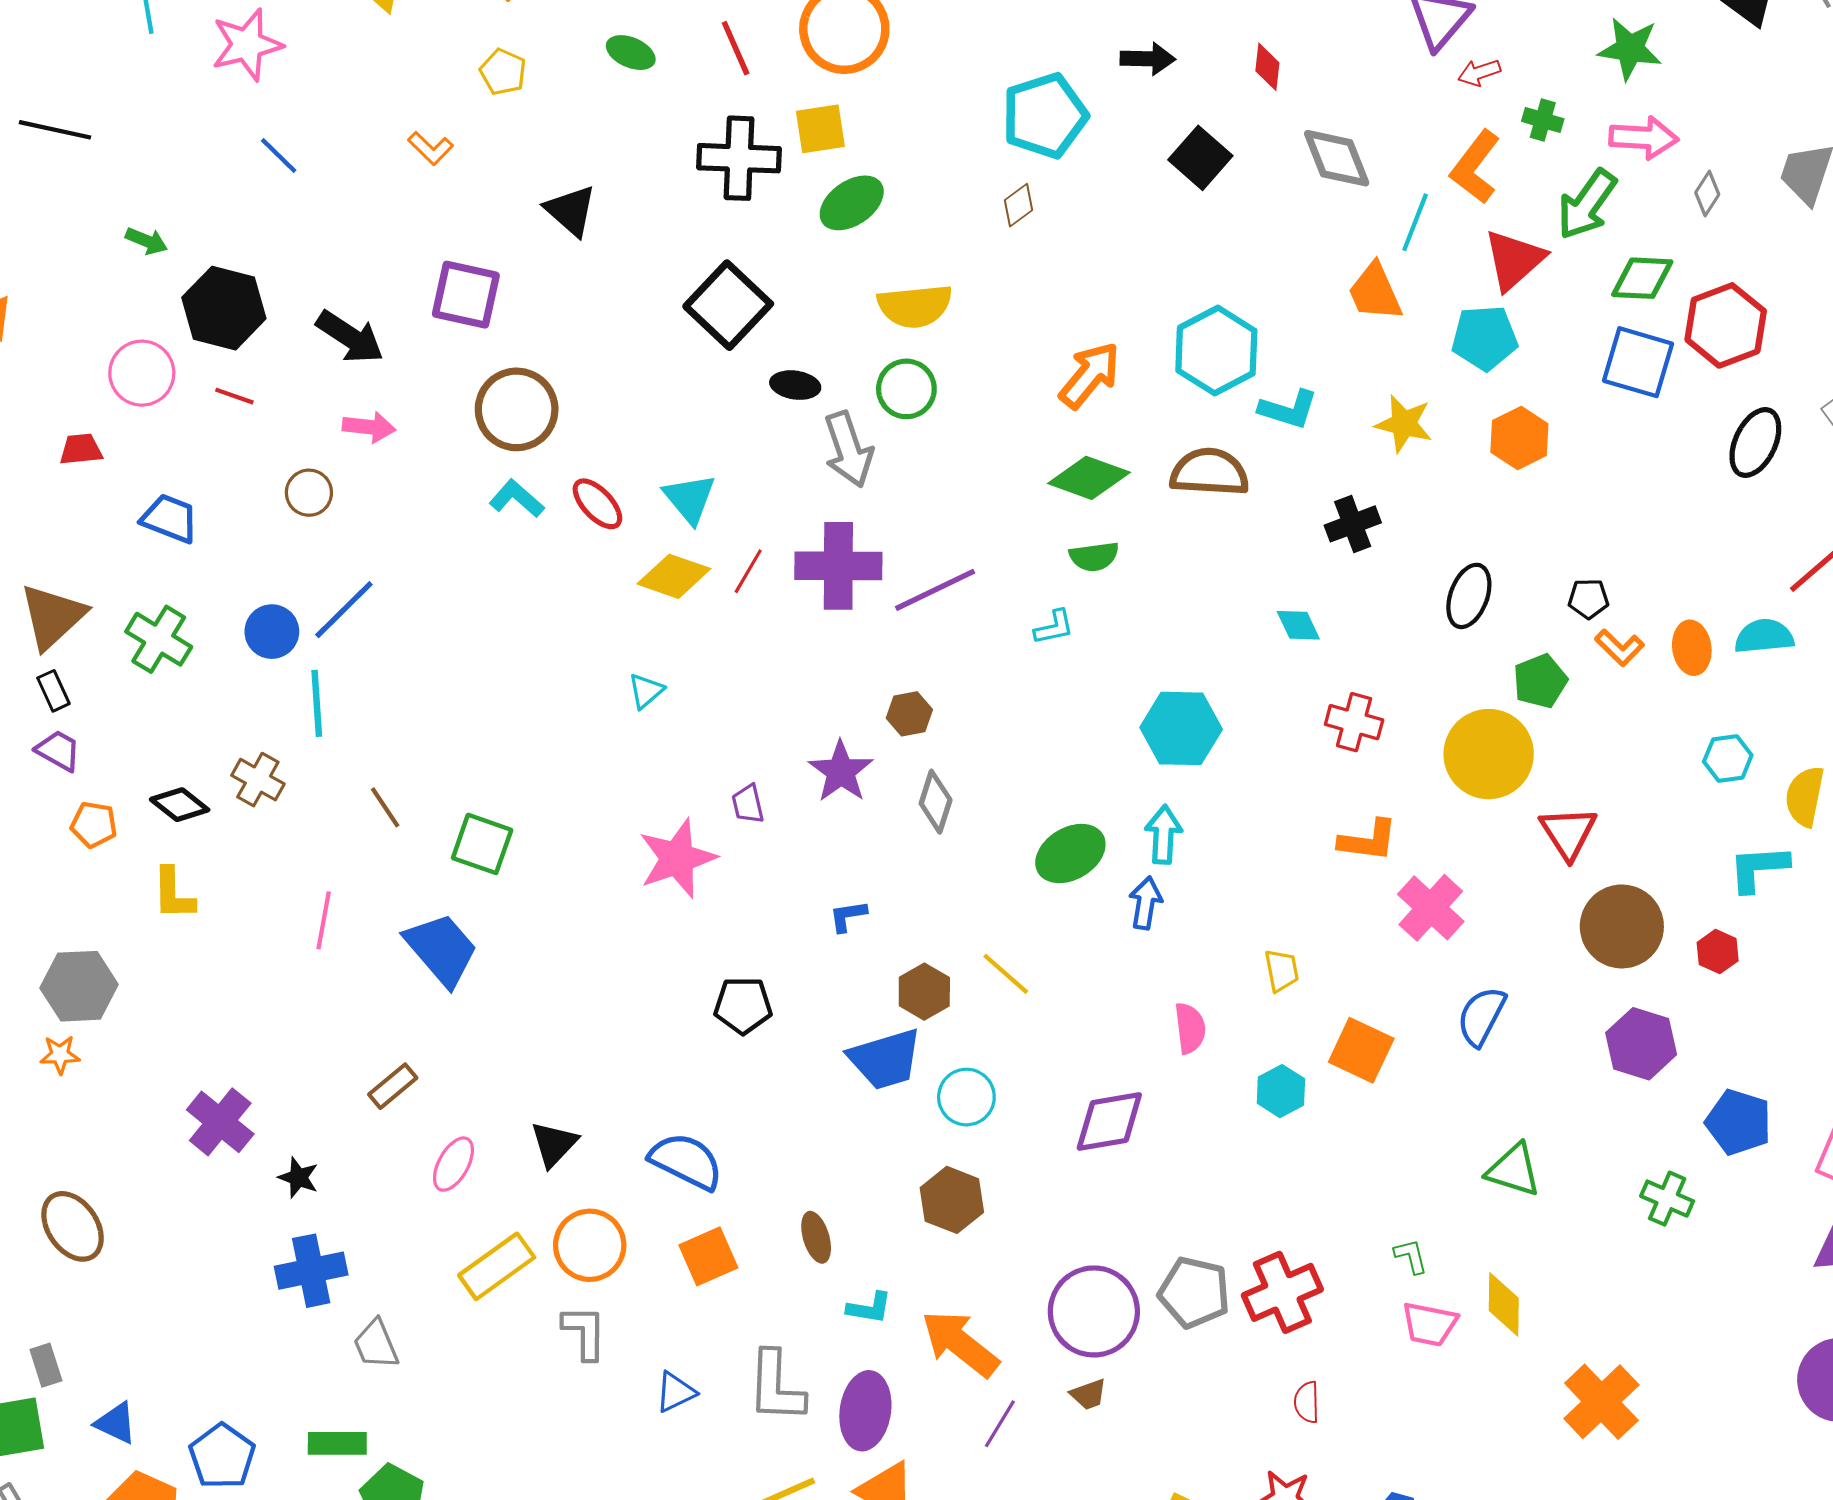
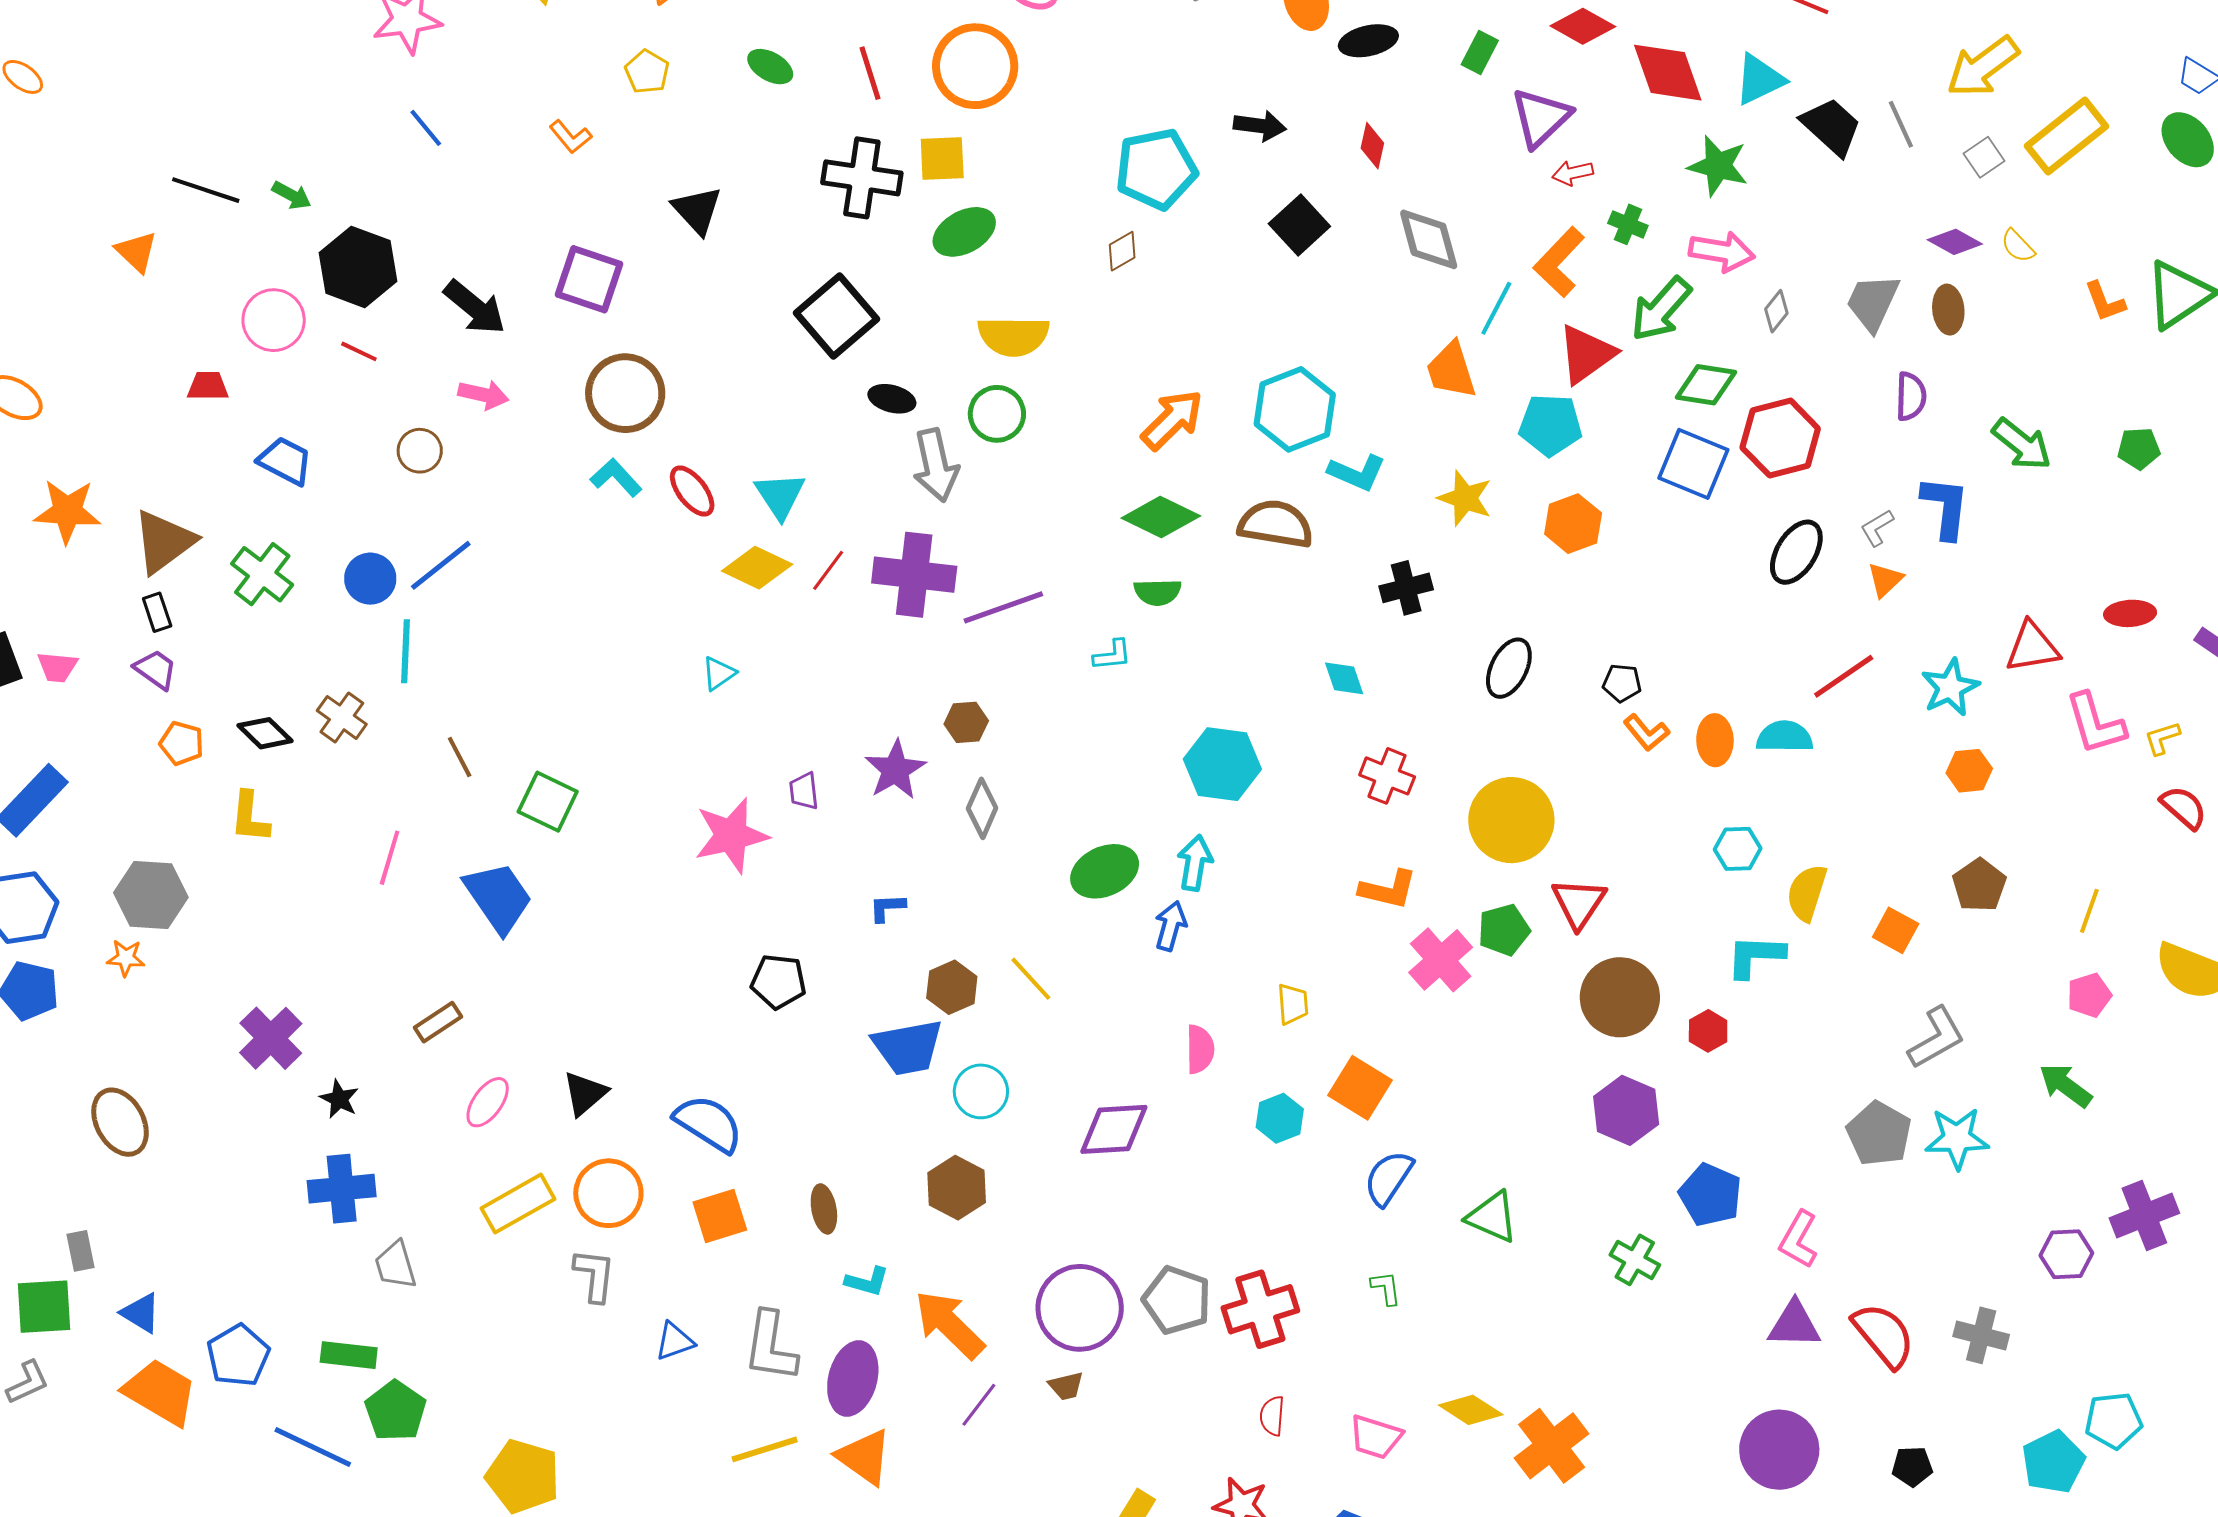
black line: (55, 130) -> (206, 190), moved
green pentagon: (1540, 681) -> (1504, 930), moved
blue semicircle: (1481, 1016) -> (1388, 1178), moved
yellow diamond: (1504, 1304) -> (1471, 1410), moved, turned -64
pink trapezoid: (1430, 1324) -> (1376, 1437), moved

